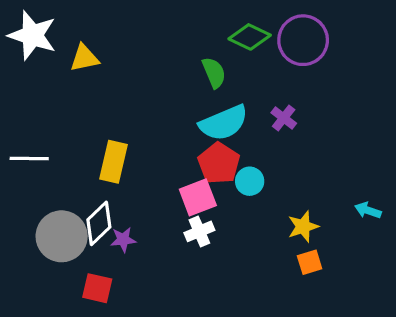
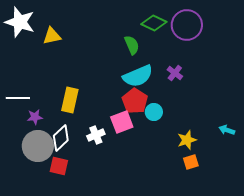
white cross: (199, 231) -> (96, 135), moved
purple star: (123, 240) -> (35, 117), moved
red square: (97, 288) -> (59, 166), moved

